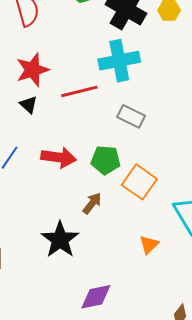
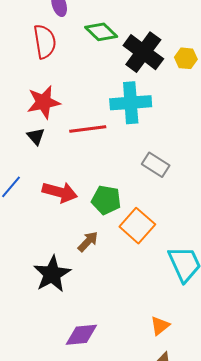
gray rectangle: (131, 116) -> (156, 165), moved
orange triangle: (149, 245) -> (160, 326), moved

